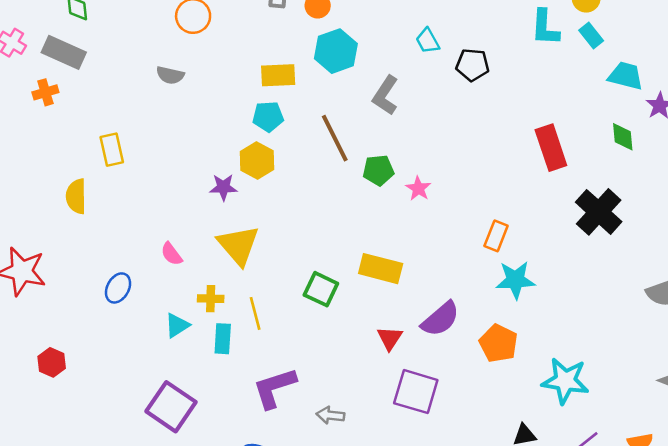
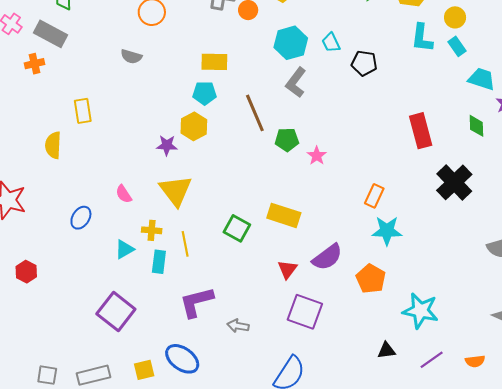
cyan hexagon: (336, 51) -> (291, 43), moved

